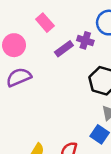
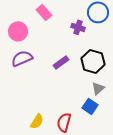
purple rectangle: (64, 49) -> (61, 62), moved

